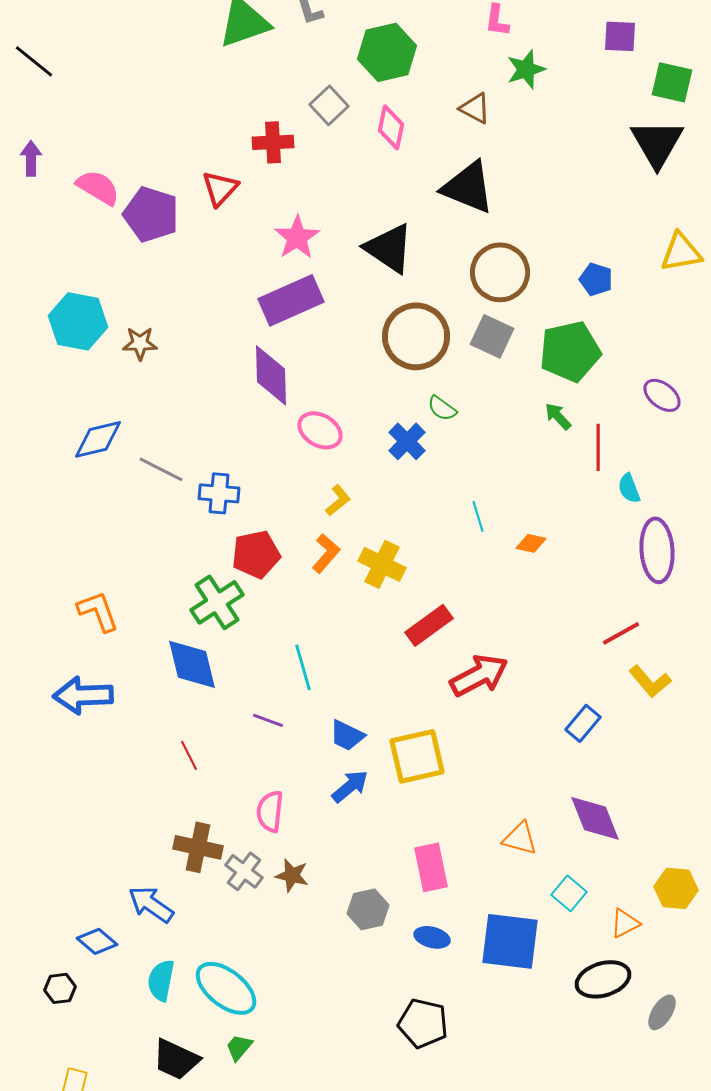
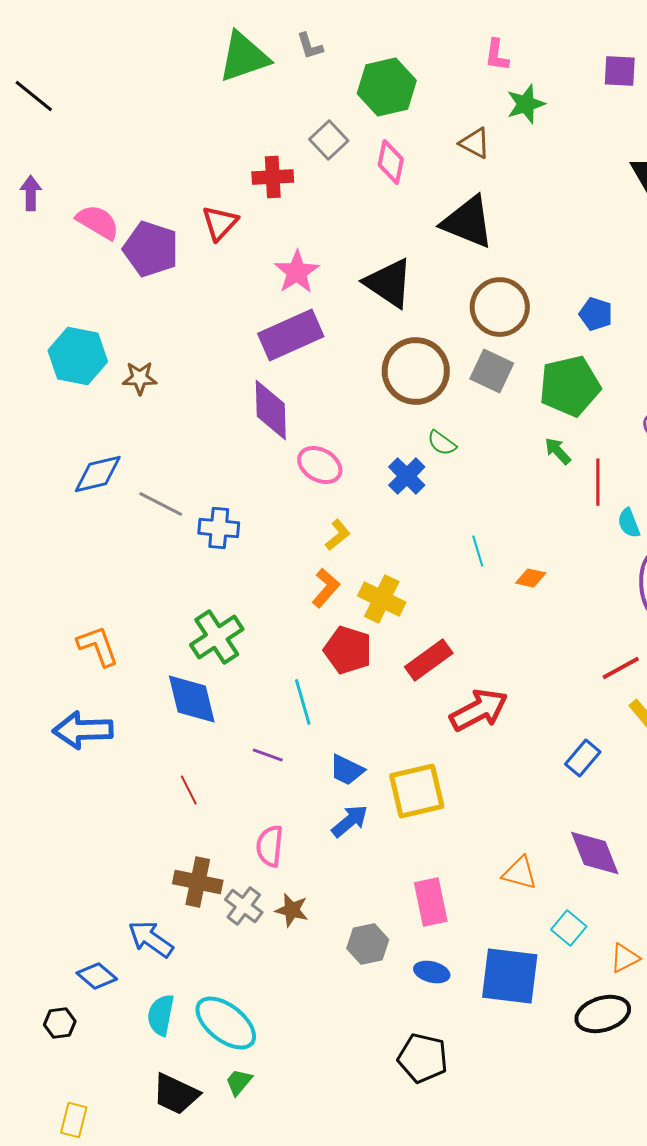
red pentagon: (256, 554) -> (348, 650), moved, turned 30

